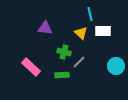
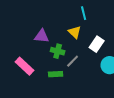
purple triangle: (45, 28) -> (42, 36), moved
white rectangle: (103, 31) -> (97, 44), moved, turned -56

